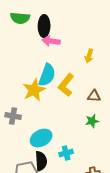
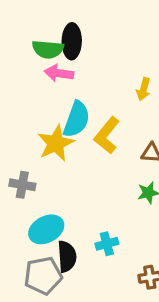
green semicircle: (20, 18) -> (48, 49), moved
pink arrow: (51, 41) -> (59, 73), moved
cyan ellipse: (41, 138) -> (46, 229), moved

